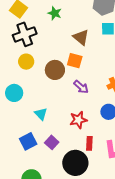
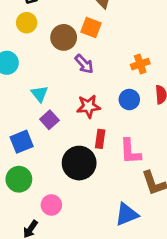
purple arrow: (81, 87) -> (84, 64), moved
blue square: (28, 141) -> (22, 142), moved
purple square: (52, 142) -> (49, 120), moved

